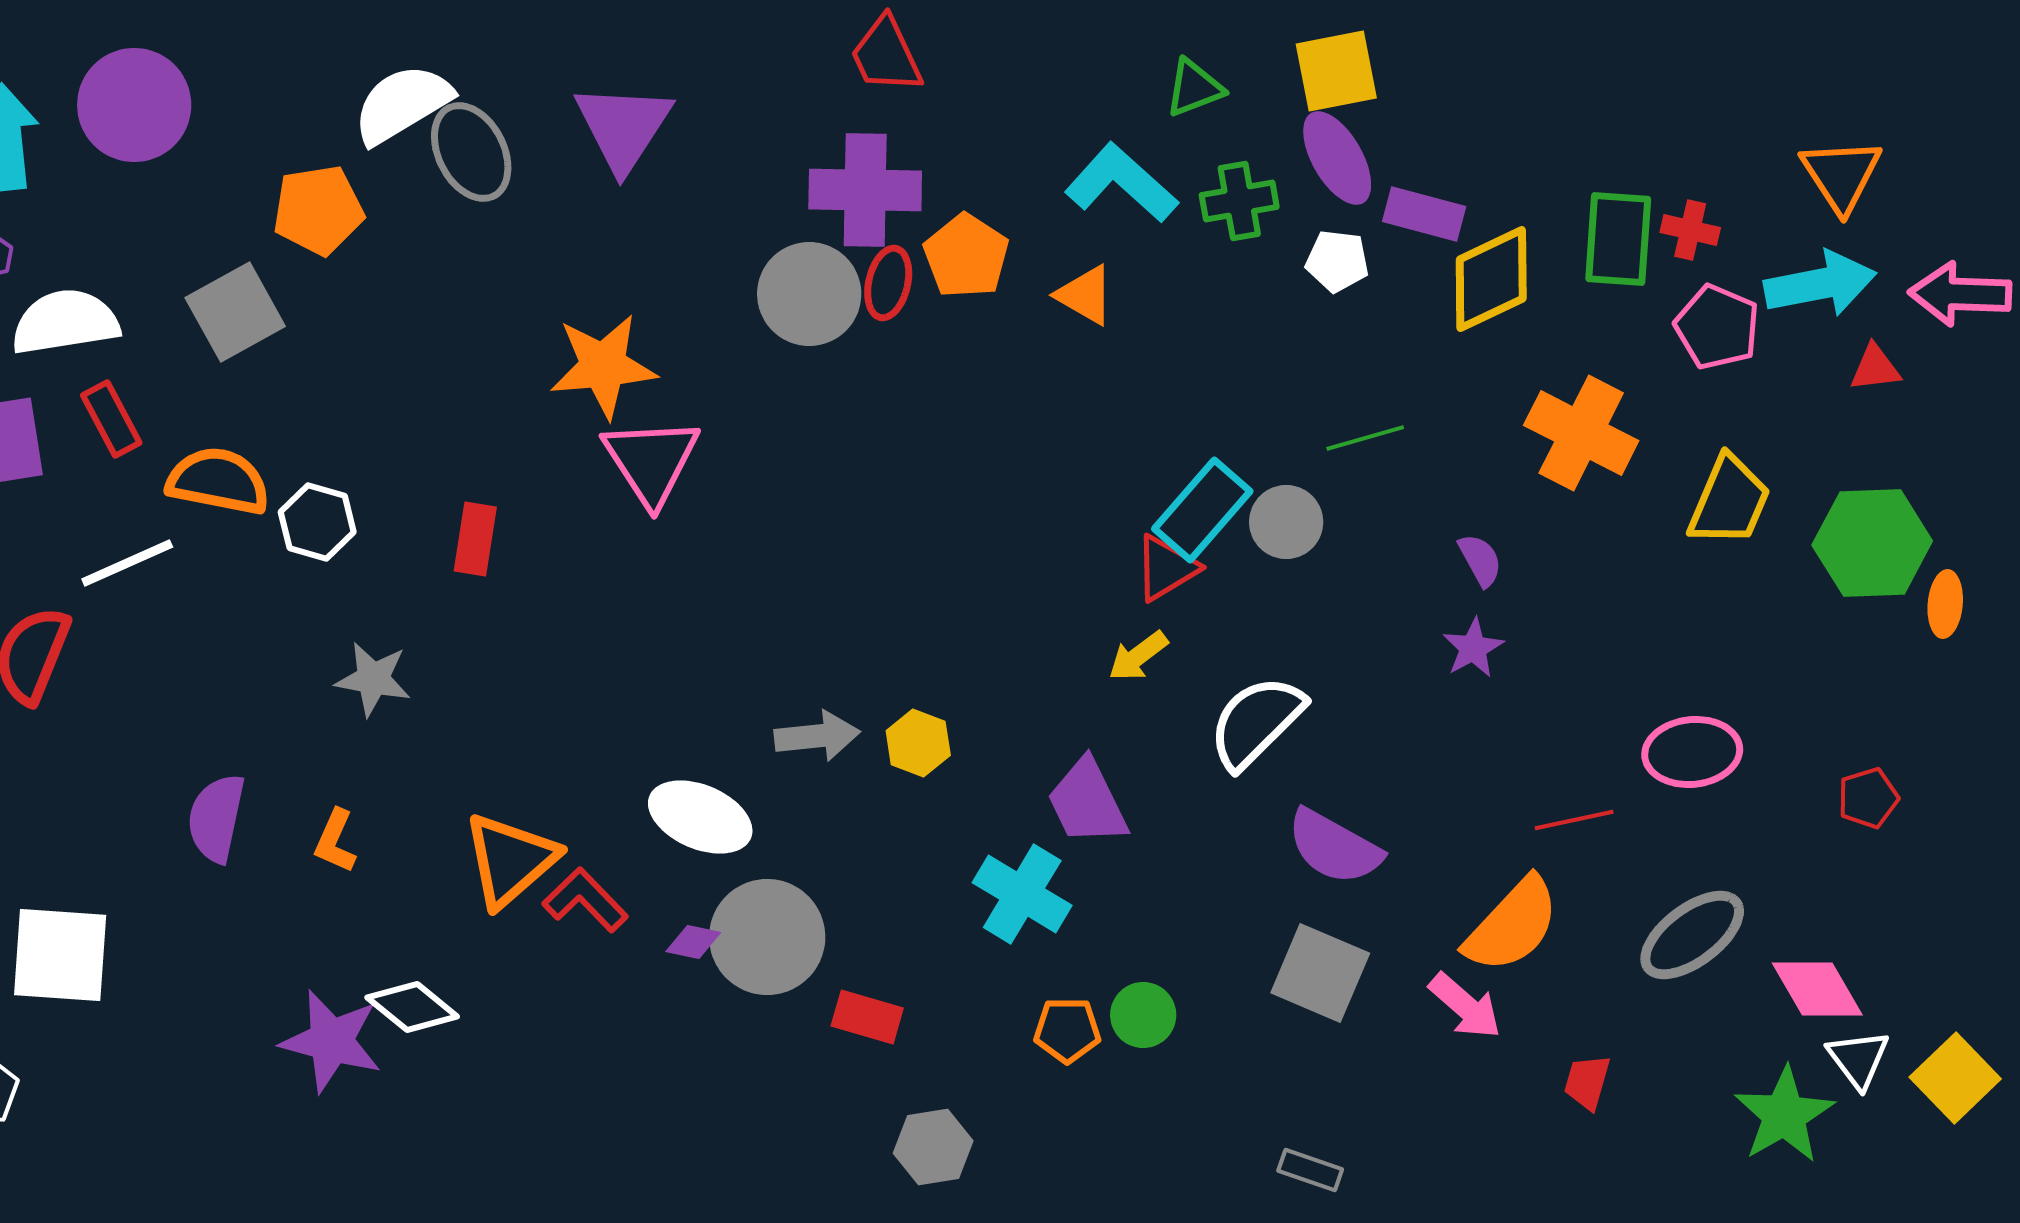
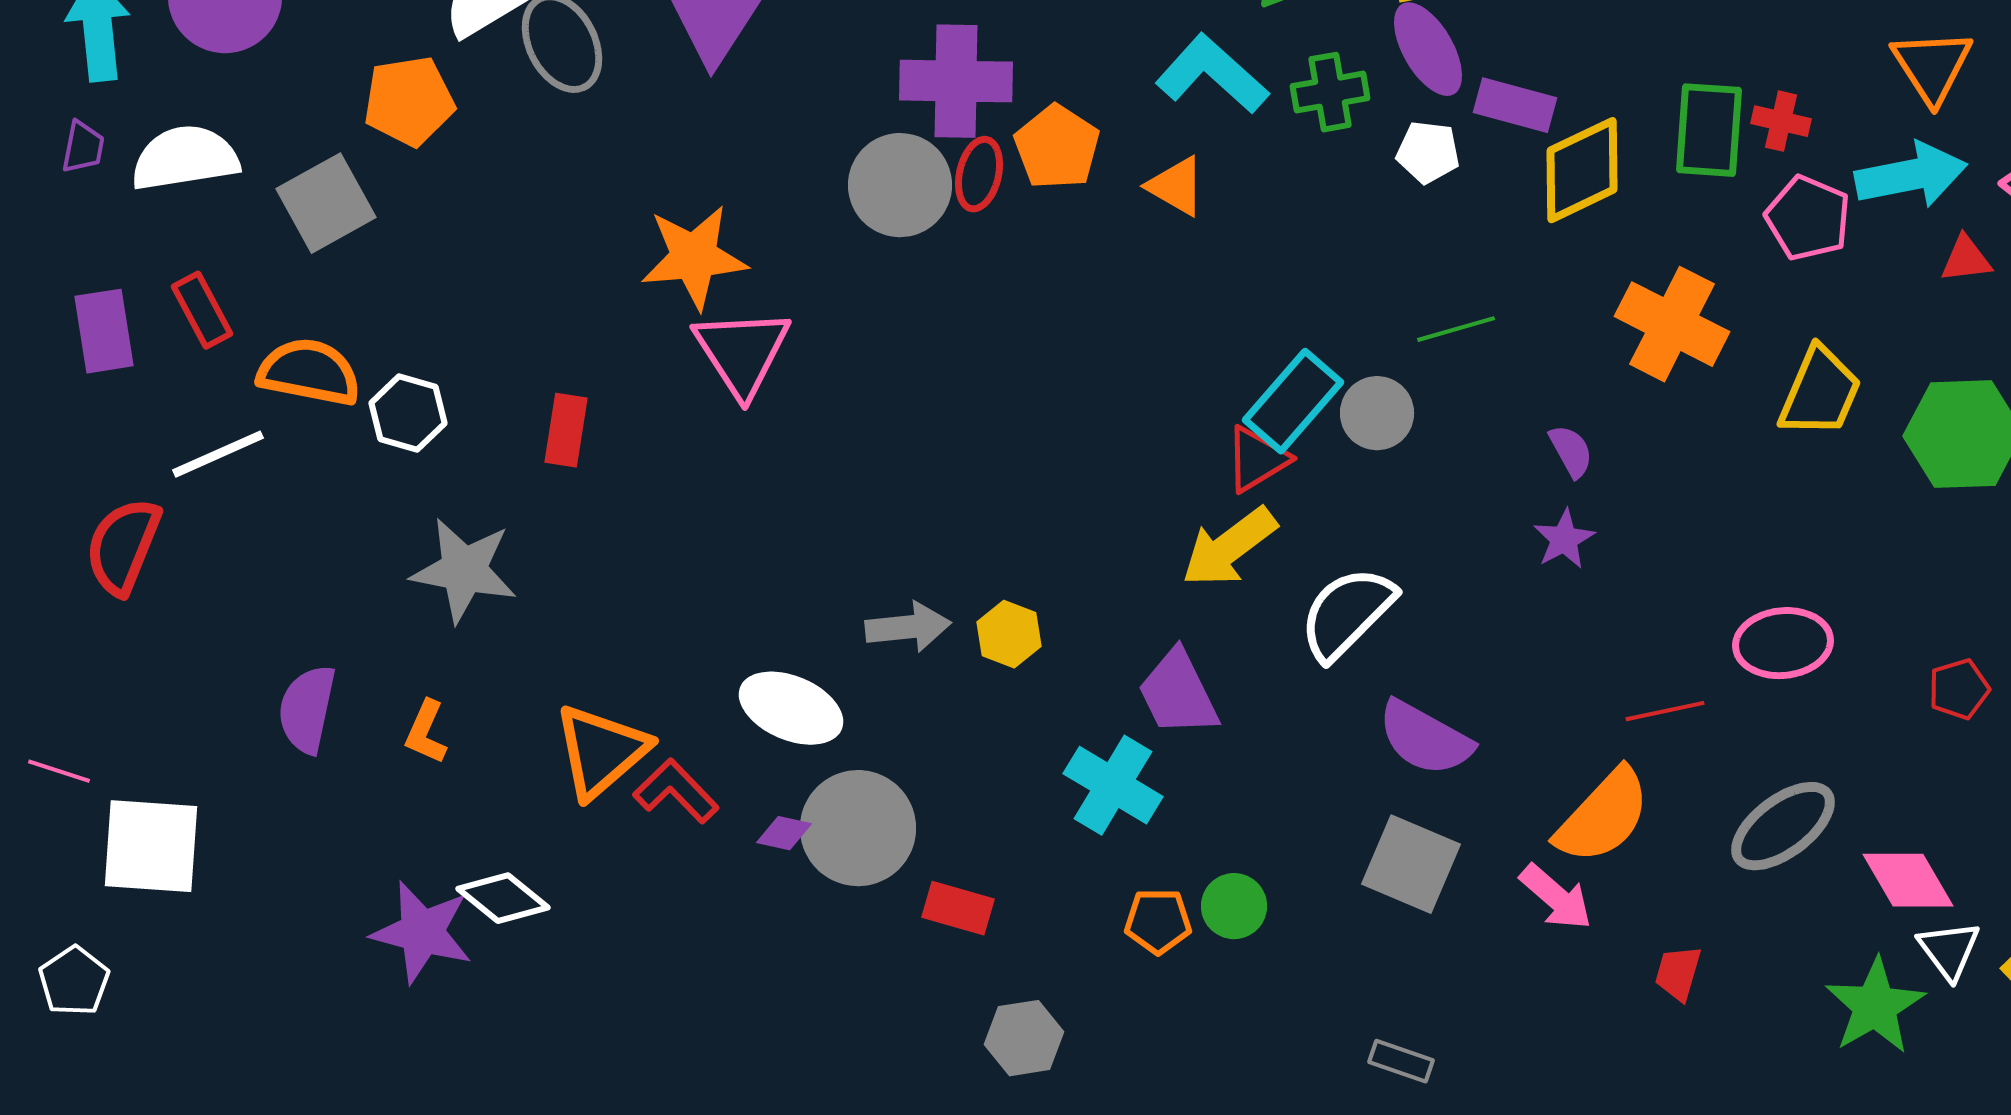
white semicircle: (65, 322) -> (185, 158), moved
yellow arrow: (1138, 656) -> (1229, 547), size x1.6
gray star: (373, 679) -> (464, 570), size x1.4

